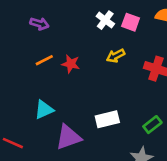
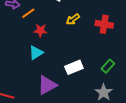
orange line: (44, 60) -> (28, 13), moved
cyan triangle: (44, 110) -> (36, 53), moved

